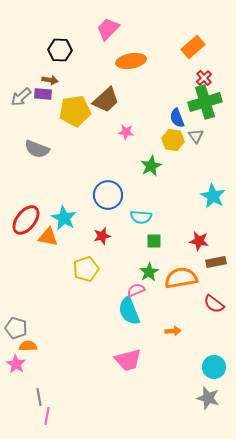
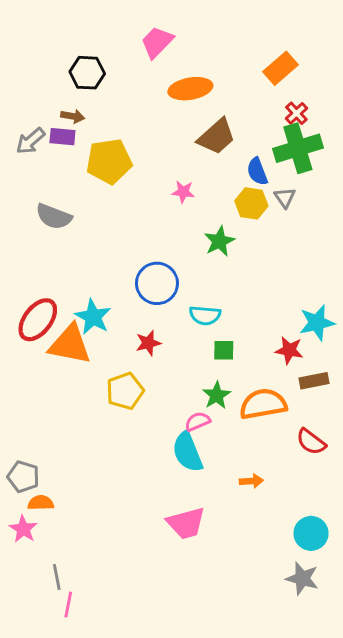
brown trapezoid: (106, 100) -> (217, 137), moved
cyan star: (213, 196) -> (317, 323), moved, turned 30
orange triangle: (48, 237) -> (70, 344), size x1.5

